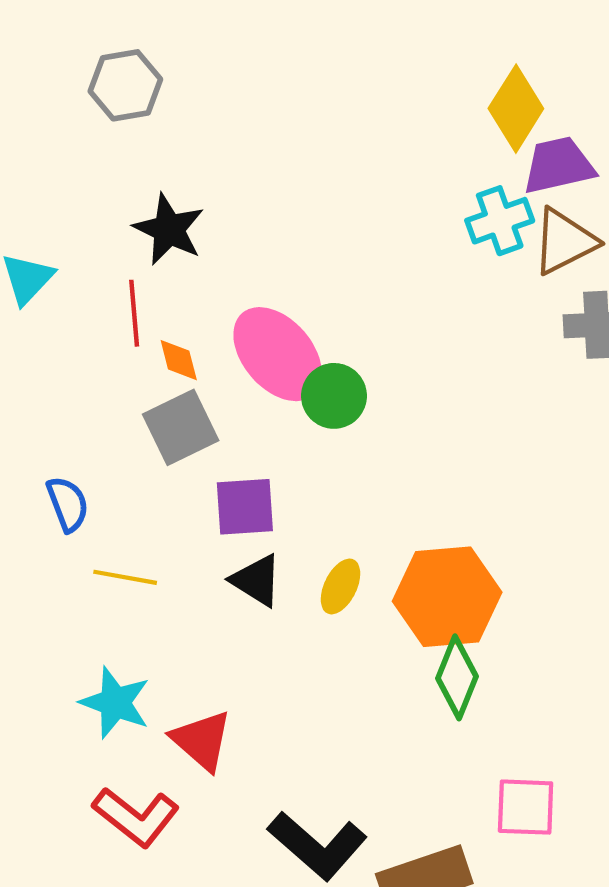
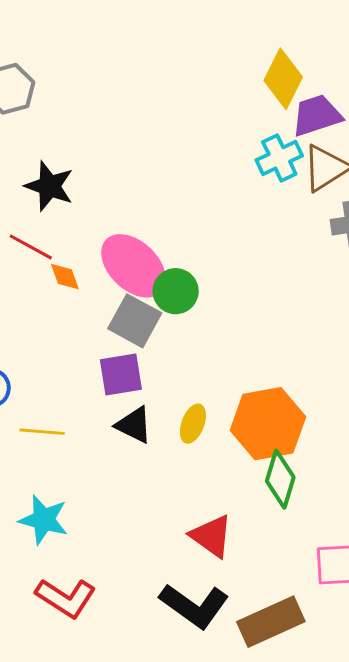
red line: (134, 313) -> (31, 247), turned -51
gray square: (181, 427) -> (135, 321), moved, turned -30
red triangle: (202, 740) -> (211, 536), moved

